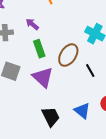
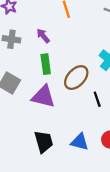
purple triangle: (43, 77) -> (43, 97), turned -40
blue triangle: (82, 111) -> (80, 142), turned -36

